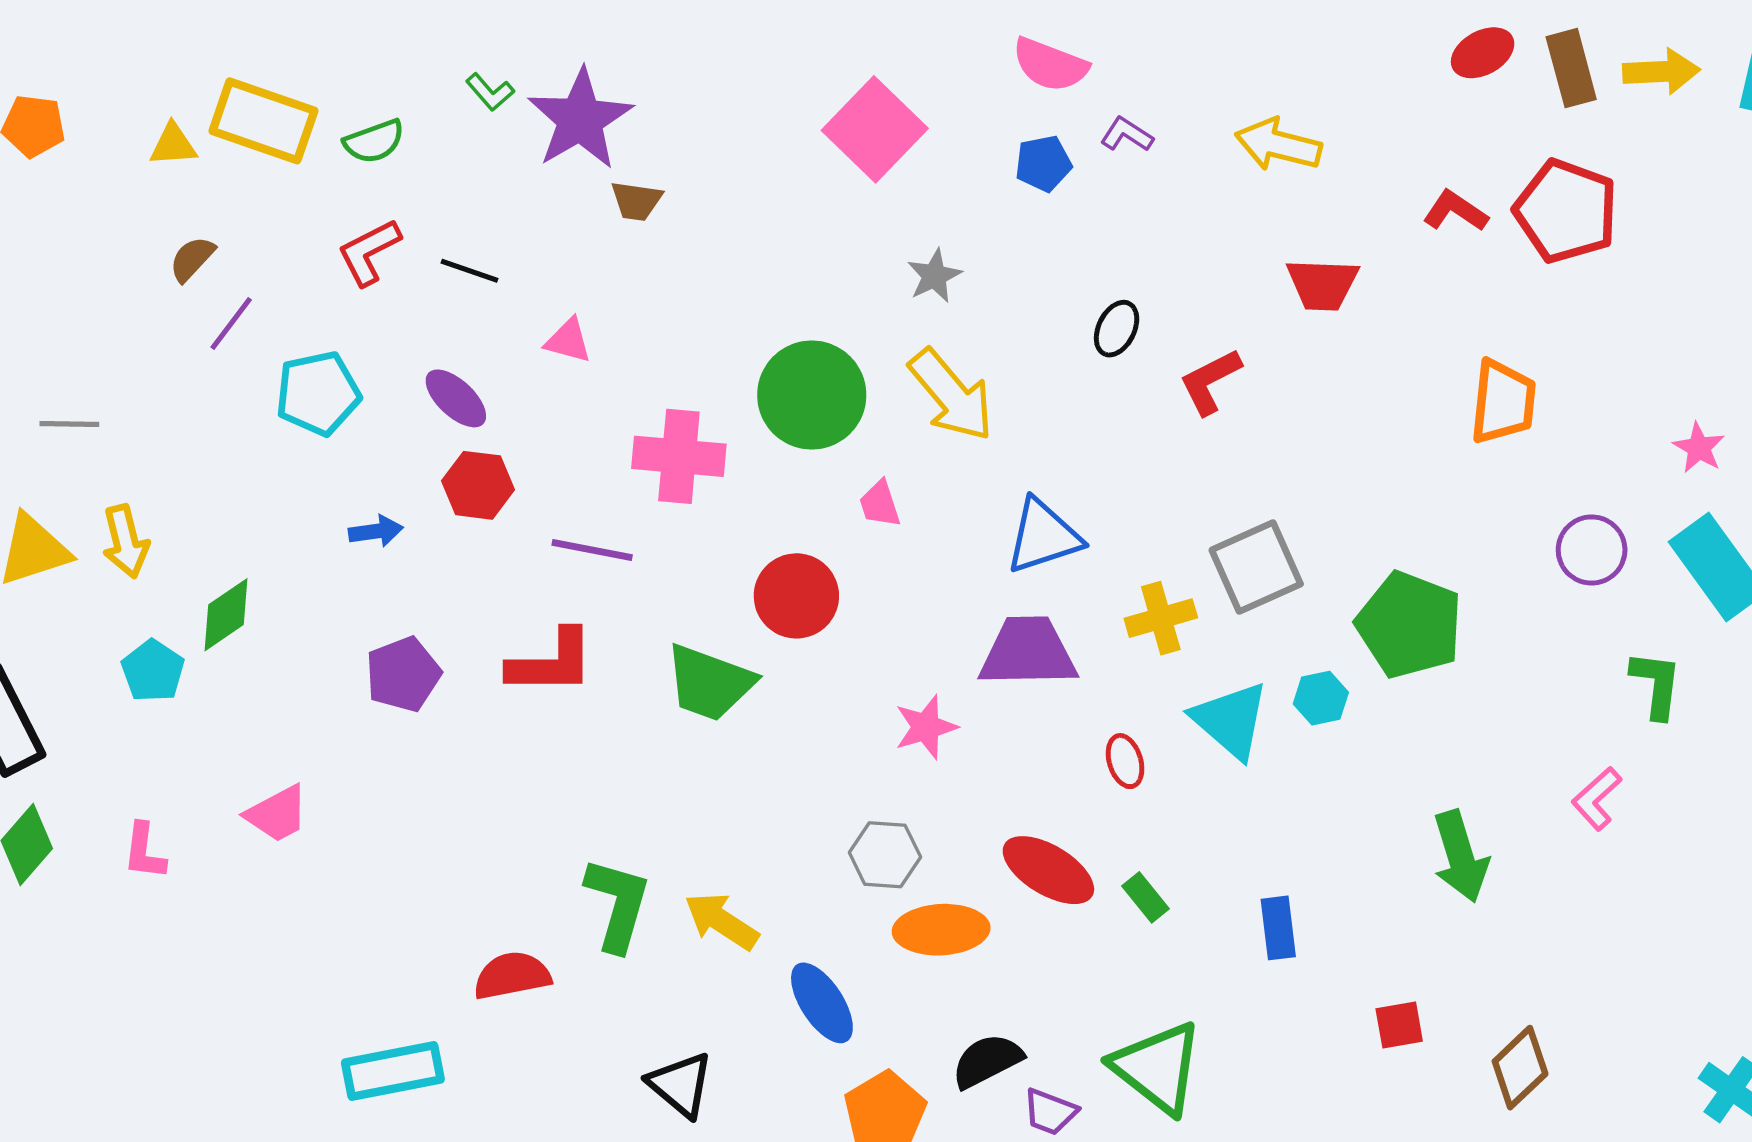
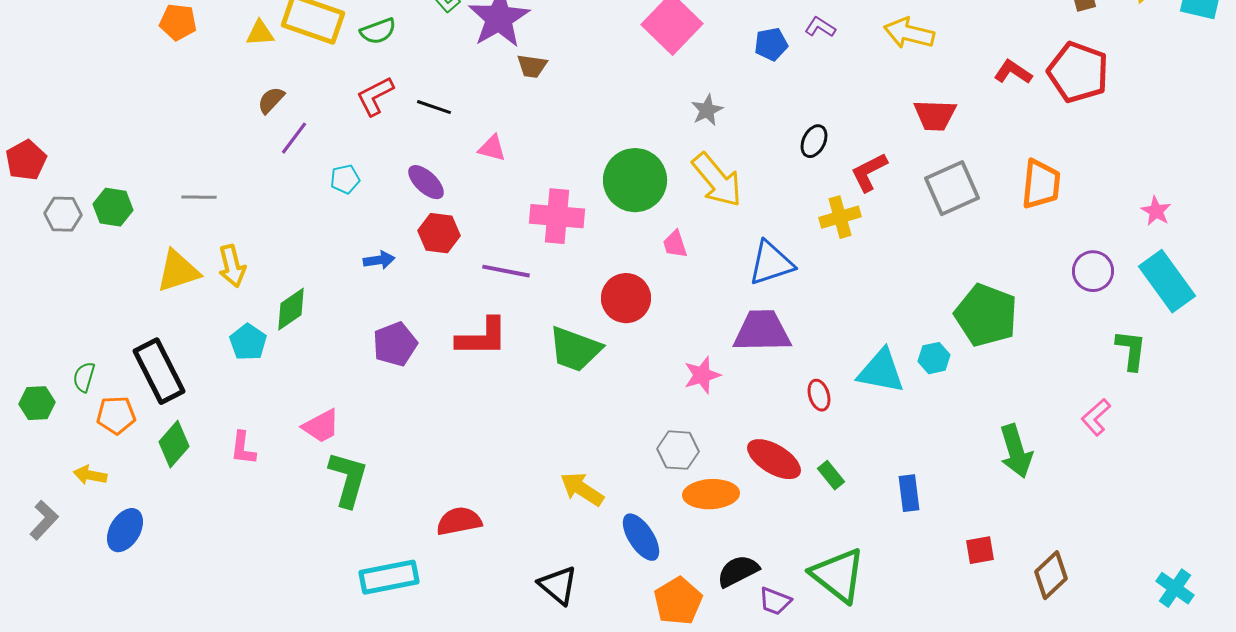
cyan pentagon: (318, 393) -> (345, 179), size x0.6
gray square: (1256, 567) -> (952, 188), moved
yellow cross: (1161, 618) -> (840, 217), moved
cyan triangle: (1231, 720) -> (881, 371), turned -30
green L-shape: (618, 904) -> (348, 479), moved

